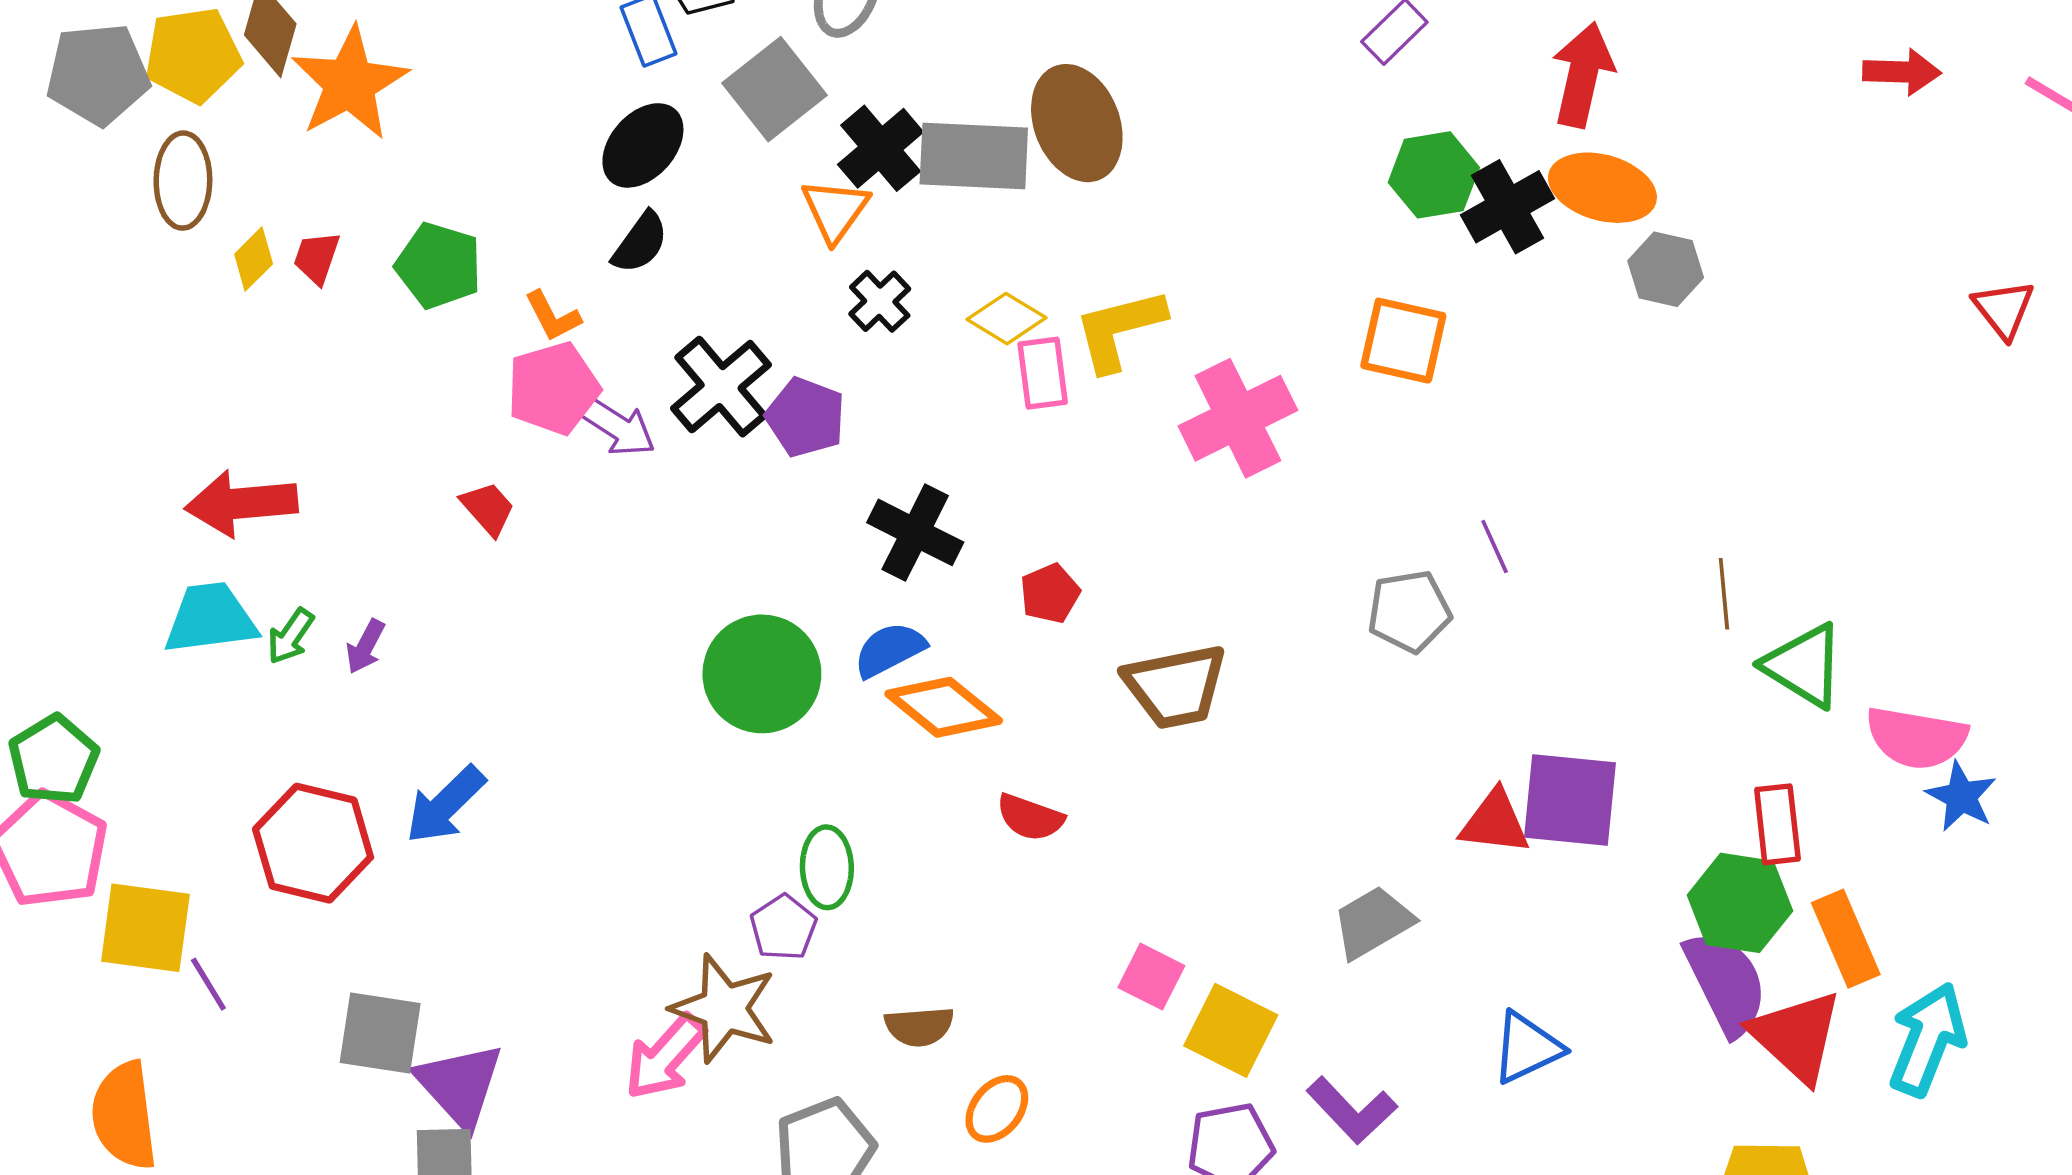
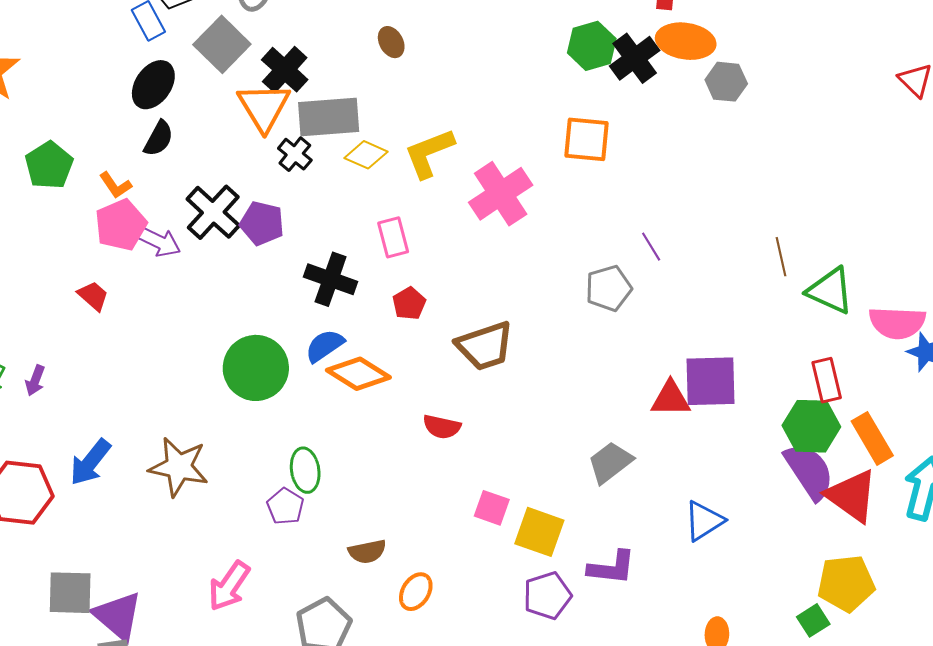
brown ellipse: (1077, 123) -> (391, 42), size x0.5
gray rectangle: (974, 156) -> (329, 117), moved
orange triangle: (835, 210) -> (264, 107), size x1.4
green pentagon: (439, 266) -> (49, 165), turned 30
pink rectangle: (1043, 373) -> (393, 237), moved
red semicircle: (1030, 817) -> (442, 427), moved
brown star: (724, 1008) -> (179, 467), moved
purple L-shape: (1352, 1110) -> (612, 568), turned -33

